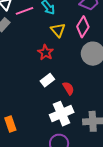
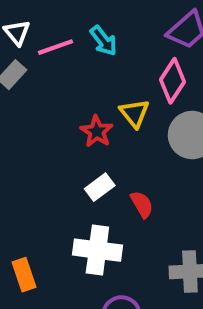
yellow triangle: (58, 30) -> (134, 113), moved
white cross: (62, 114) -> (97, 250), moved, turned 30

